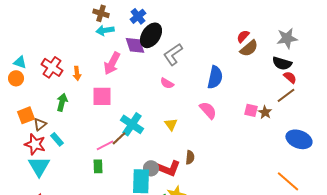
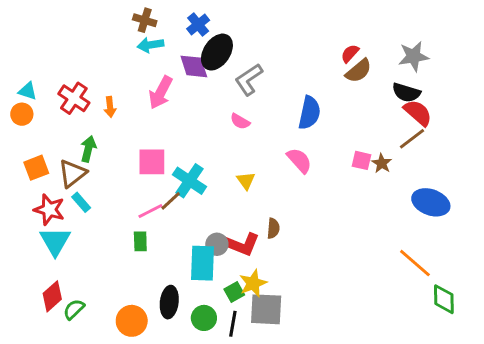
red semicircle: (290, 77) -> (418, 113), size x1.5
pink square: (102, 96) -> (152, 162), moved
brown triangle: (40, 124) -> (72, 173), moved, size x1.5

